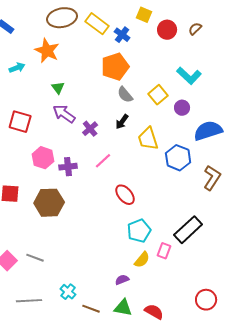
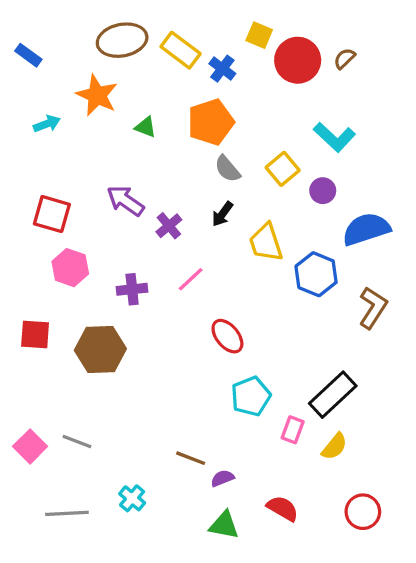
red circle: (167, 30) -> (298, 60), size x1.4
green triangle: (58, 88) -> (145, 127), moved, turned -32
pink hexagon: (43, 158) -> (70, 268), moved
yellow semicircle: (142, 260) -> (334, 446), moved
brown line: (91, 309) -> (191, 458), moved
red semicircle: (154, 312) -> (283, 508), moved

